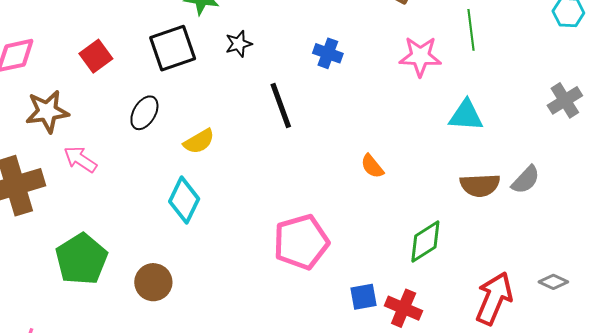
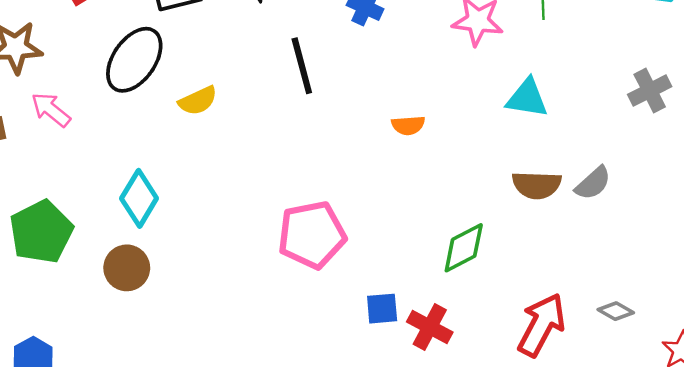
black ellipse: (144, 113) -> (134, 60), size x1.6
orange semicircle: (372, 166) -> (408, 125), moved, turned -60
cyan diamond: (184, 200) -> (139, 198), moved

